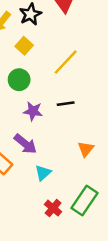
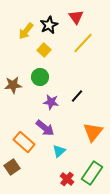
yellow line: (66, 62) -> (83, 43), moved
black line: (66, 104) -> (77, 96), turned -40
orange triangle: (86, 149) -> (93, 132), size x1.5

